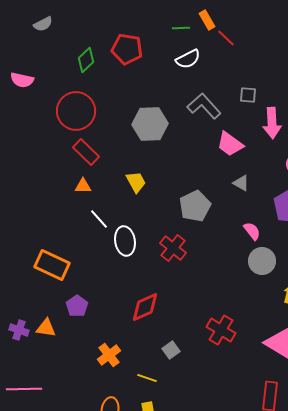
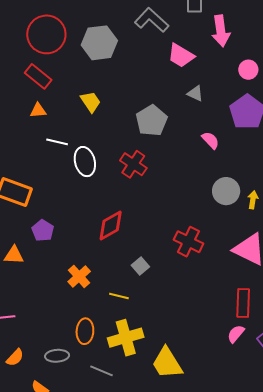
red circle: (76, 111) -> (46, 34), moved
white line: (99, 219) -> (57, 142), turned -30
gray circle: (262, 261) -> (226, 191), moved

